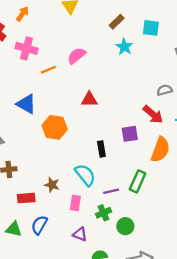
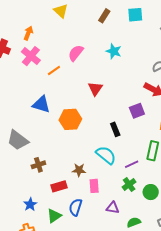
orange arrow: (22, 14) -> (28, 33), moved
cyan star: (124, 47) -> (114, 51), moved
pink cross: (26, 48) -> (31, 56), turned 36
red triangle: (89, 100) -> (95, 89), turned -42
pink rectangle: (75, 203) -> (94, 186), moved
green triangle: (14, 229) -> (54, 216), turned -35

